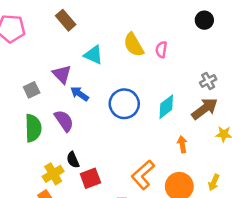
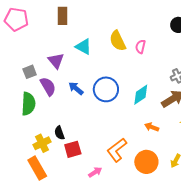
brown rectangle: (66, 20) -> (62, 16), turned 36
blue arrow: (80, 94) -> (76, 88), moved
purple semicircle: (64, 121) -> (48, 86), moved
orange arrow: (182, 144) -> (152, 127), turned -64

